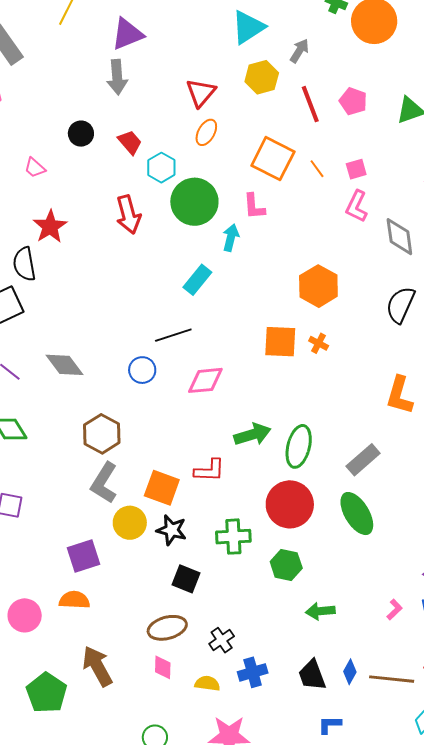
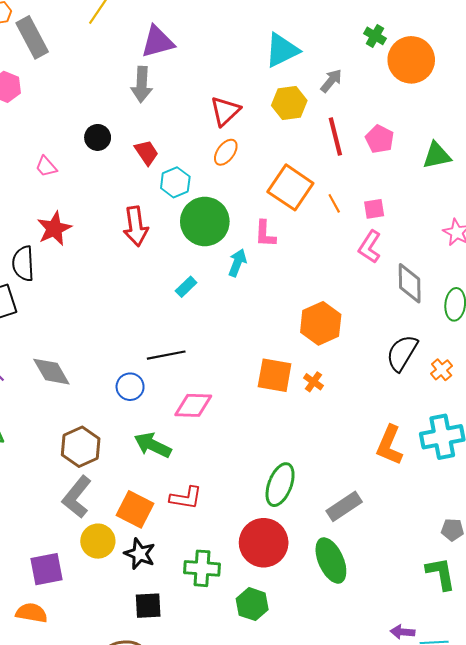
cyan rectangle: (197, 280) -> (186, 287), moved, size x0.7
green arrow: (252, 434) -> (153, 445), moved, turned -144
black square: (186, 579) -> (148, 606), turned -32

